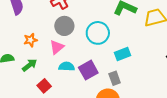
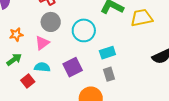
cyan semicircle: (67, 66) -> (42, 67), moved
gray rectangle: (115, 78) -> (109, 74), moved

